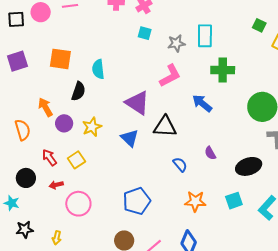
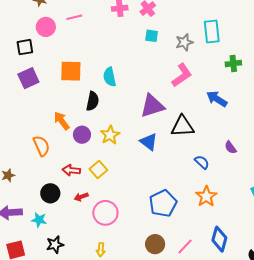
black square: (16, 19) -> (25, 47), moved
green cross: (223, 70) -> (233, 63), size x0.7
purple triangle: (137, 103) -> (152, 106), turned -44
red arrow: (49, 157) -> (71, 170), turned -42
orange star: (195, 201) -> (206, 196), moved, turned -30
yellow arrow: (57, 238) -> (101, 250), moved

